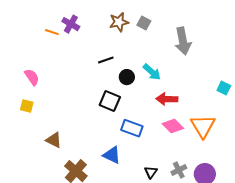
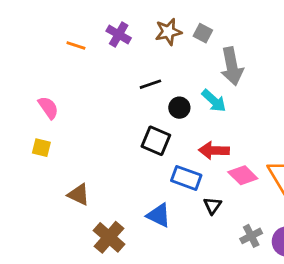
purple cross: (71, 24) -> (119, 34), moved
gray arrow: (183, 41) -> (232, 66), moved
red arrow: (167, 99) -> (214, 150), moved
black triangle: (151, 172) -> (212, 206), moved

